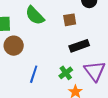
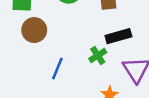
green cross: (66, 73) -> (98, 55), moved

